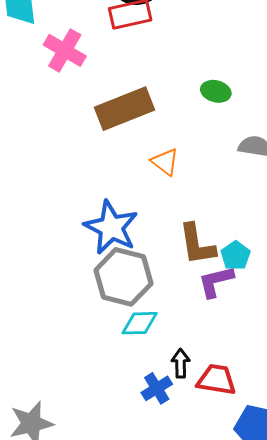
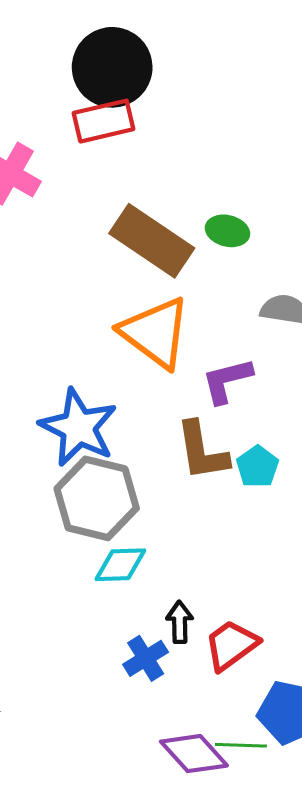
brown rectangle: (125, 109) -> (152, 241), moved, turned 56
orange triangle: (165, 162) -> (155, 333), size x1.8
purple L-shape: (216, 282) -> (227, 381), moved
red trapezoid: (216, 380) -> (231, 645), turned -45

